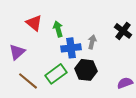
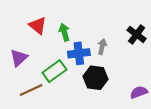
green rectangle: (56, 74) -> (54, 71), moved
brown line: (28, 81) -> (31, 90), turned -65

